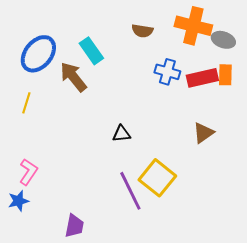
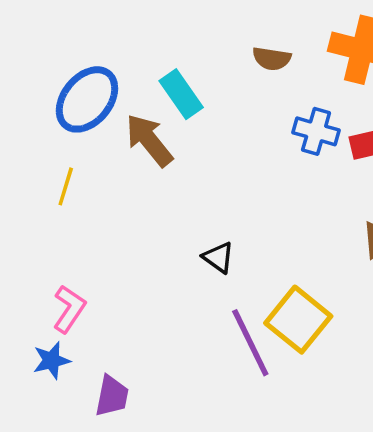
black triangle: (121, 134) -> (218, 257), moved, turned 42
purple trapezoid: (74, 226) -> (112, 396), moved

